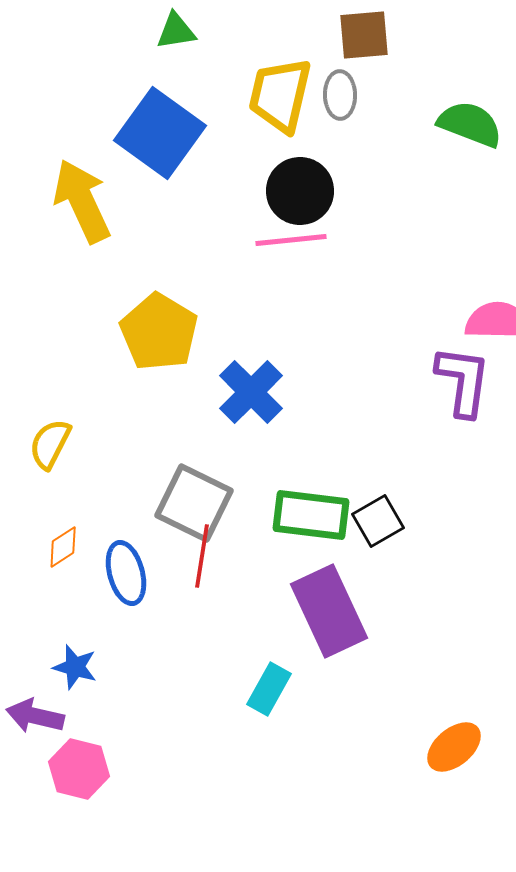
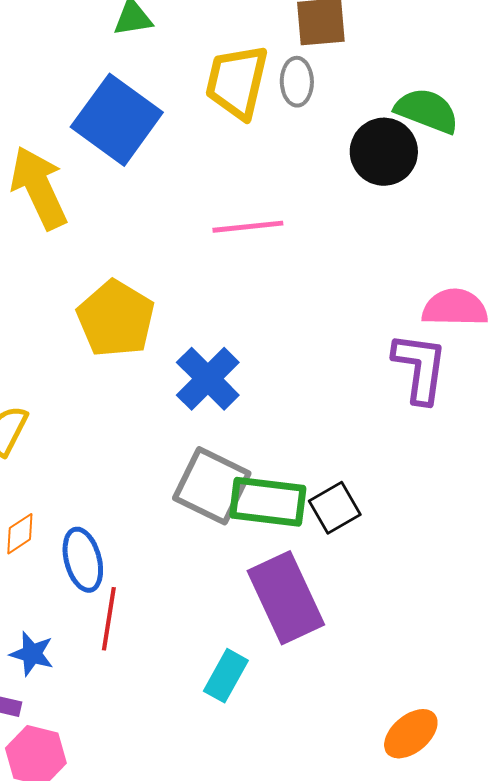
black circle: (300, 191) -> (384, 152), moved
gray square: (194, 503) -> (212, 486), moved
red line: (202, 556) -> (109, 619), moved

